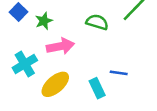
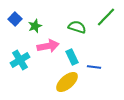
yellow ellipse: (55, 84) -> (67, 82), moved
cyan rectangle: (97, 88) -> (72, 57), moved

